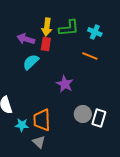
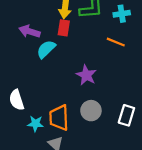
cyan cross: (95, 32) -> (122, 14), turned -32
purple arrow: (26, 39) -> (30, 31), moved
gray circle: (83, 114) -> (91, 111), moved

